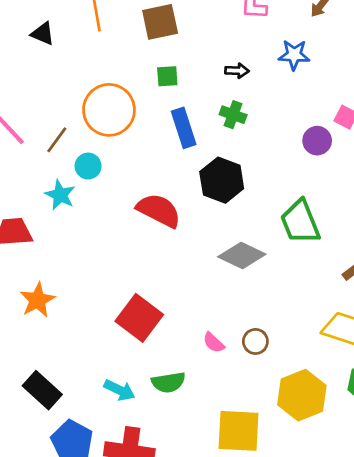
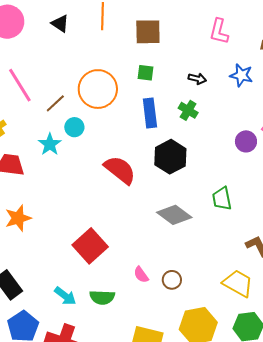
green trapezoid: (300, 222) -> (222, 199), size x0.7

